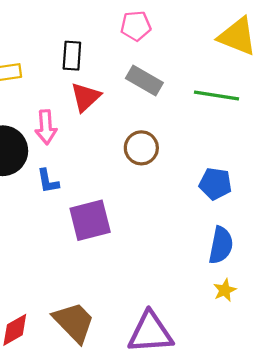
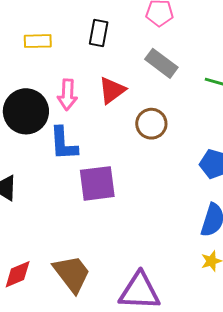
red triangle: (86, 97) -> (112, 90), moved
blue L-shape: (48, 181) -> (63, 144), size x1.5

